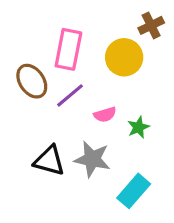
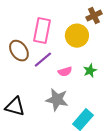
green star: (138, 127) -> (90, 71), moved
black triangle: (49, 161) -> (15, 107), moved

